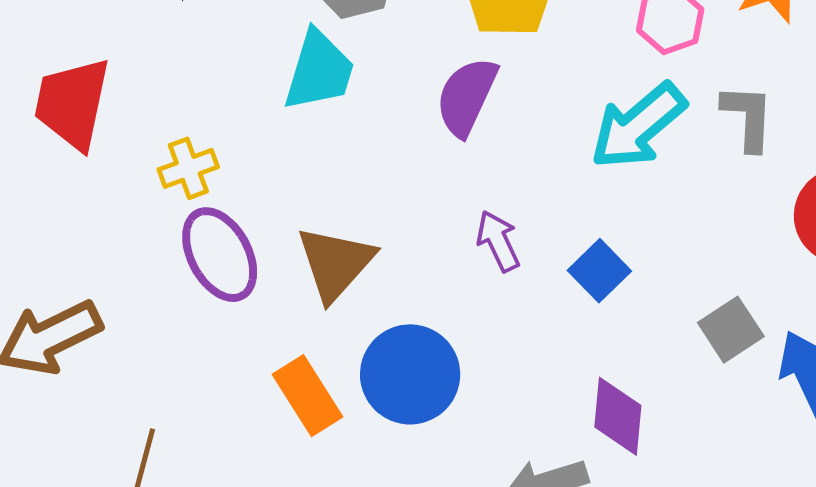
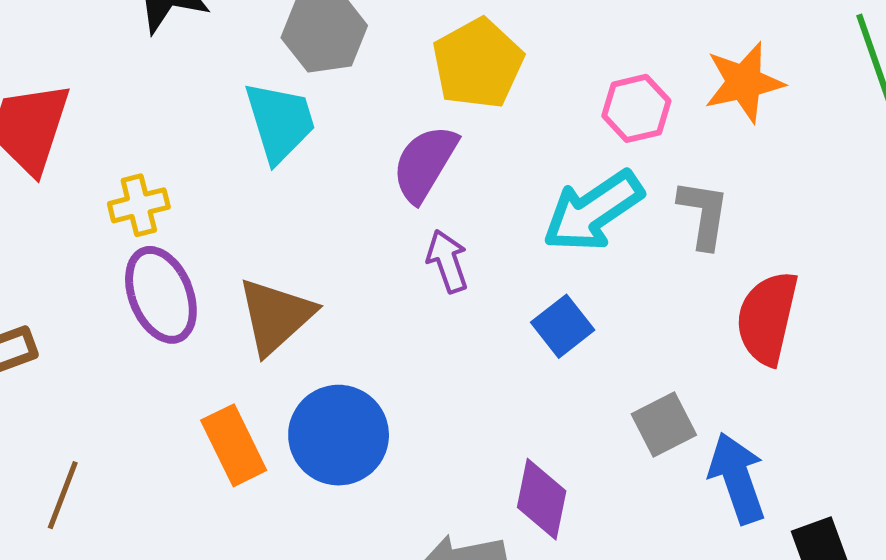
cyan trapezoid: (319, 71) -> (280, 122), turned -40
purple arrow: (498, 241) -> (447, 261), moved
blue square: (599, 271) -> (563, 326), moved

